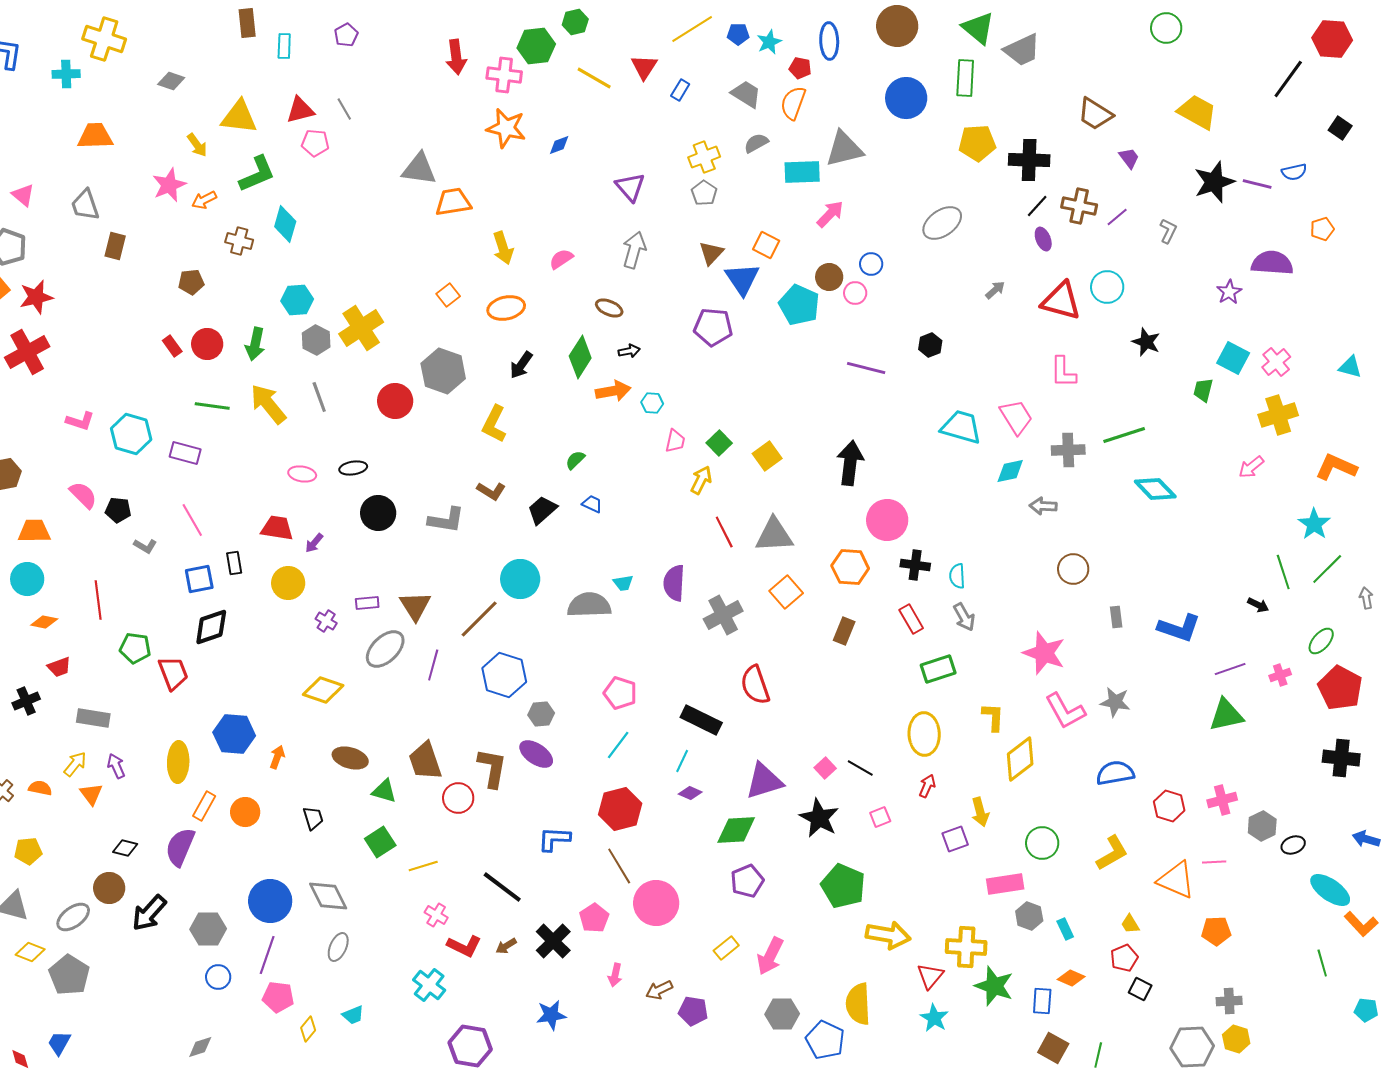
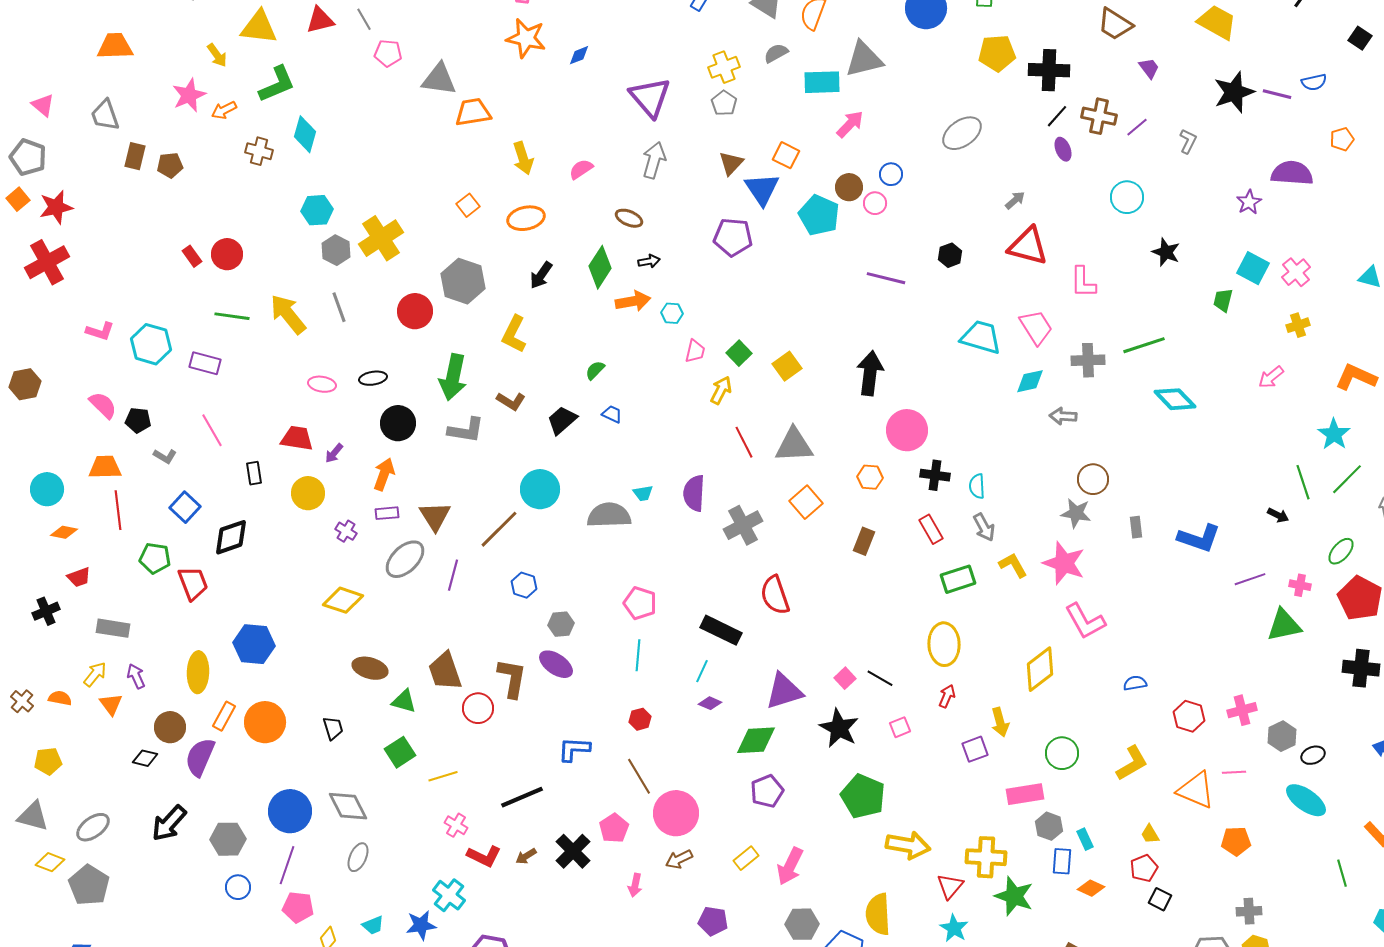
pink pentagon: (315, 143) -> (388, 53), moved
purple triangle: (630, 187) -> (650, 97), size x1.4
brown pentagon: (191, 282) -> (170, 165), moved
red triangle: (1061, 301) -> (1028, 246), moved
green arrow: (255, 344) -> (453, 377), moved, size x1.4
yellow cross: (1278, 415) -> (1298, 325), size x0.6
orange trapezoid: (34, 531) -> (105, 467), moved
orange hexagon: (850, 567) -> (870, 477), size x0.7
blue square: (199, 579) -> (185, 507), moved, turned -36
blue hexagon: (504, 675) -> (524, 585), size x0.6
pink cross: (1280, 675) -> (1300, 585), turned 30
gray star: (1115, 702) -> (1076, 513), moved
green triangle: (1226, 715) -> (1284, 625), moved
yellow L-shape: (993, 717) -> (1013, 565), moved, turned -32
cyan line: (618, 745) -> (638, 655), turned -32
orange arrow: (277, 757) -> (384, 474), moved, size x1.4
blue semicircle: (1115, 773) -> (1135, 683), size x0.6
red hexagon: (620, 809) -> (640, 719), size x0.5
orange circle: (245, 812) -> (265, 722), size x1.4
black line: (502, 887) -> (522, 797), turned -60
brown circle: (109, 888) -> (170, 727), moved
cyan ellipse: (1330, 890) -> (1306, 800), moved
brown arrow: (659, 990) -> (679, 859), moved
blue rectangle: (1042, 1001) -> (1062, 861), moved
blue star: (551, 1015) -> (421, 925), moved

